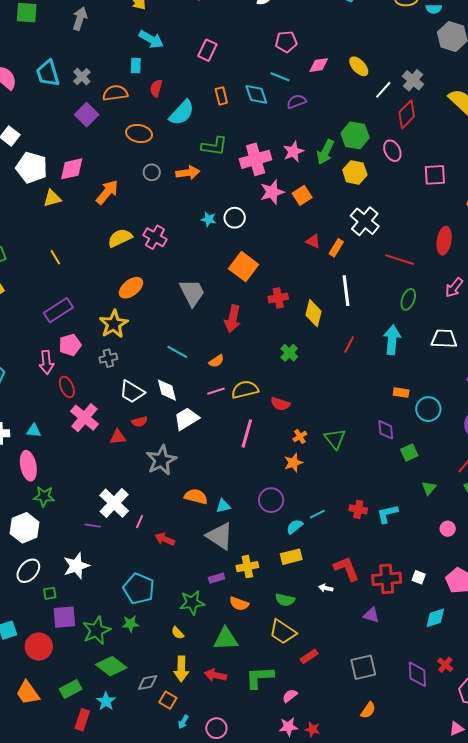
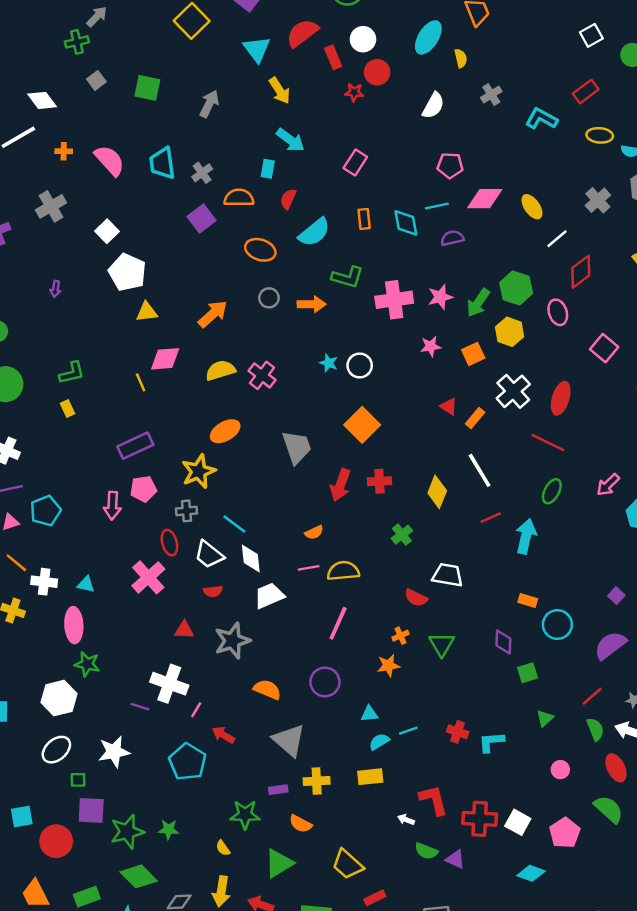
pink diamond: (319, 65) -> (485, 199), size x1.4
cyan line: (280, 77) -> (437, 206), turned -42
gray cross: (413, 80) -> (598, 200), moved
pink diamond: (72, 169) -> (165, 359), moved
pink square: (435, 175) -> (604, 348), turned 35
pink star: (272, 192) -> (431, 346), moved, size x0.7
orange square: (302, 195) -> (473, 354), moved
red ellipse: (444, 241) -> (561, 398), moved
white line: (346, 291) -> (480, 470), turned -32
red cross: (278, 298) -> (379, 481), moved
white trapezoid: (444, 339) -> (448, 575), moved
red line: (349, 345) -> (491, 518), moved, turned 30
cyan line: (177, 352) -> (234, 524), moved
red ellipse: (67, 387) -> (169, 543), moved
red semicircle: (280, 404) -> (416, 598), moved
red triangle: (118, 437) -> (184, 630), moved
purple circle: (271, 500) -> (325, 682), moved
white cross: (114, 503) -> (169, 684), turned -32
cyan triangle: (223, 506) -> (369, 714), moved
white square: (419, 577) -> (518, 822), size x1.5
cyan pentagon: (139, 589) -> (188, 762), moved
green semicircle: (285, 600) -> (426, 851), moved
cyan diamond: (435, 618) -> (531, 873), turned 30
green triangle: (226, 639) -> (279, 863), turned -36

